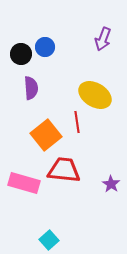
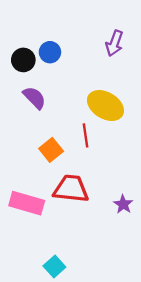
purple semicircle: (31, 88) -> (34, 98), turned -40
orange square: (46, 135) -> (51, 150), size x0.7

